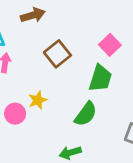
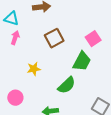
pink circle: (15, 114) -> (15, 98), moved

